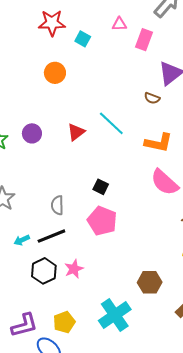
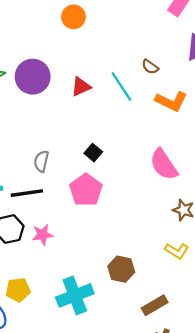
brown semicircle: (152, 98) -> (150, 67), moved
purple circle: (32, 133) -> (33, 77), size x1.6
orange L-shape: (159, 143) -> (171, 101), moved

